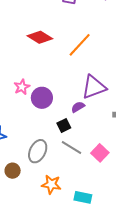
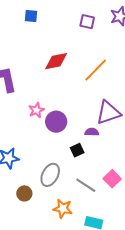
red diamond: (40, 37) -> (56, 61), turned -45
purple semicircle: (78, 107) -> (92, 132), turned 32
gray line: (72, 148) -> (86, 185), moved

